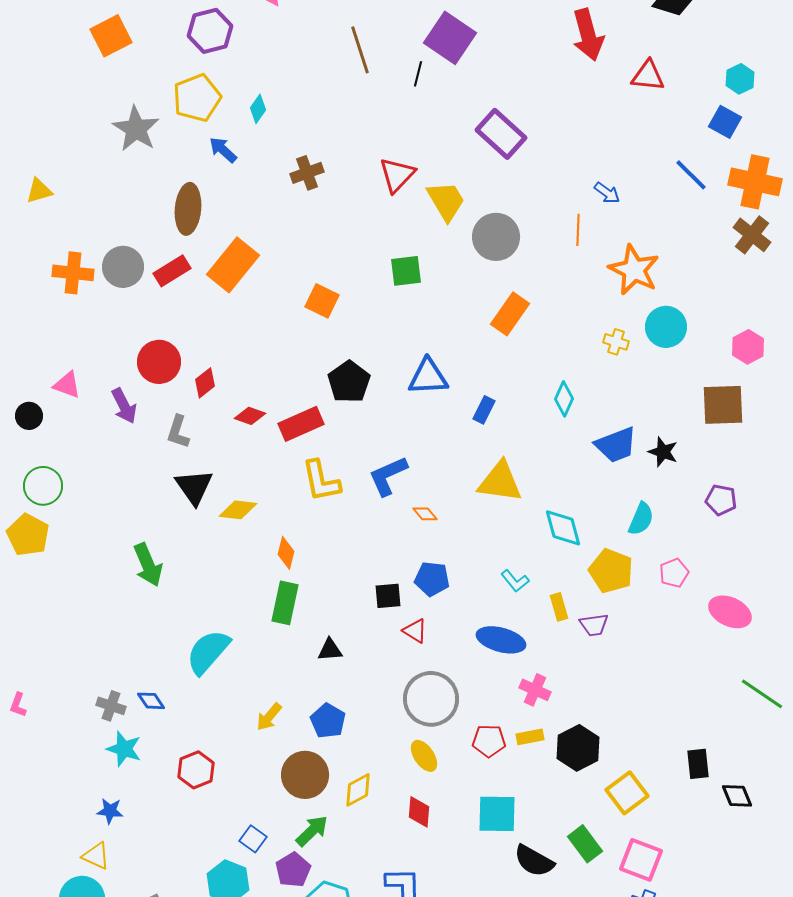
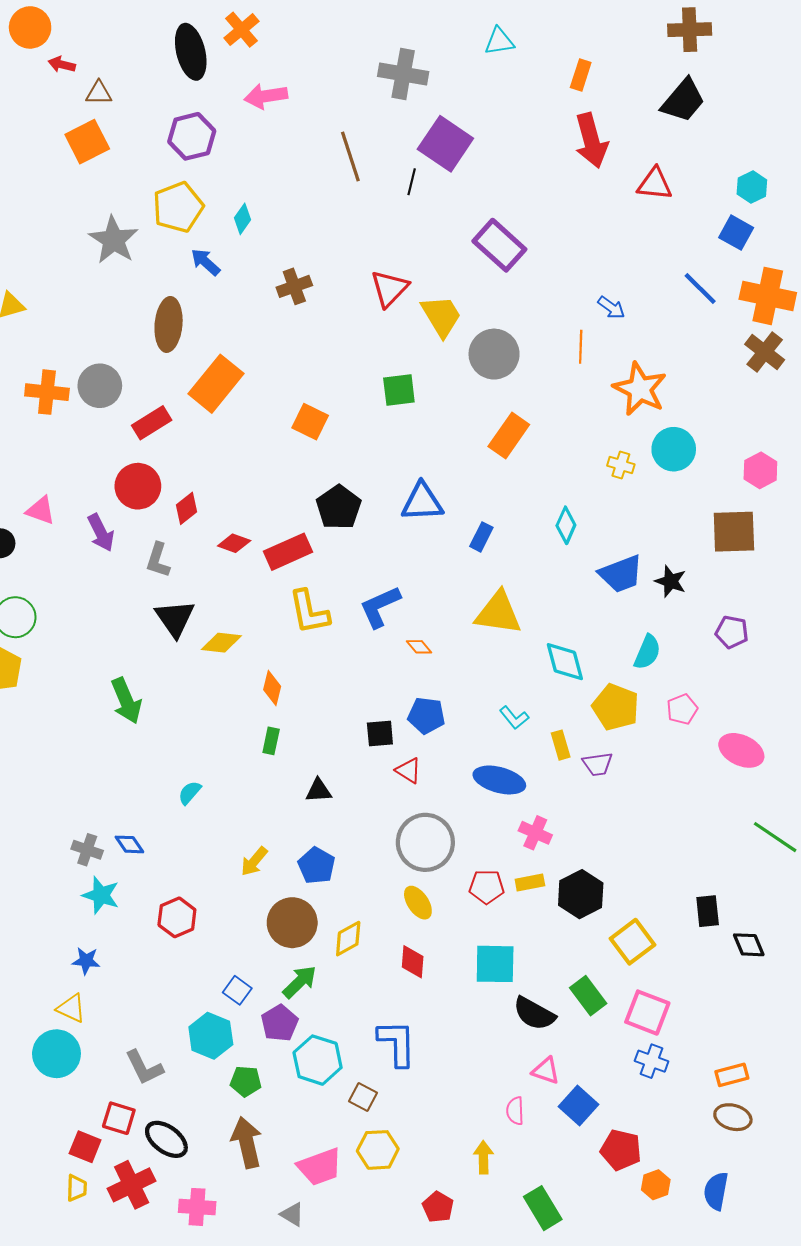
red rectangle: (172, 271) -> (152, 423), moved
green rectangle: (285, 603) -> (271, 741), size x0.6
cyan semicircle: (208, 652) -> (190, 793), size x0.5

